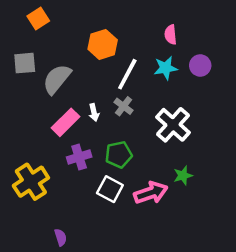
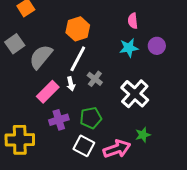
gray square: (25, 63) -> (15, 44), turned -30
white line: (127, 74) -> (78, 59), moved
yellow cross: (31, 182) -> (20, 140), turned 32

